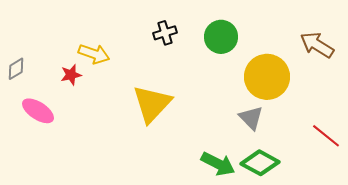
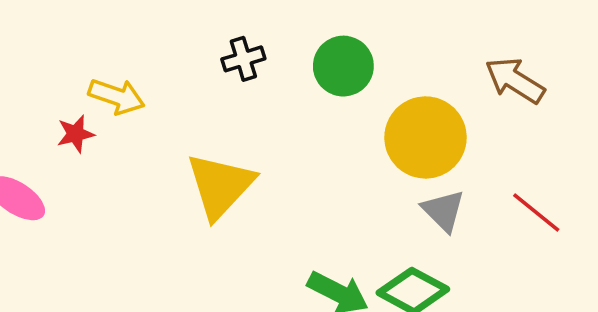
gray triangle: (251, 118) -> (443, 211), moved
red line: (326, 136) -> (536, 212), moved

